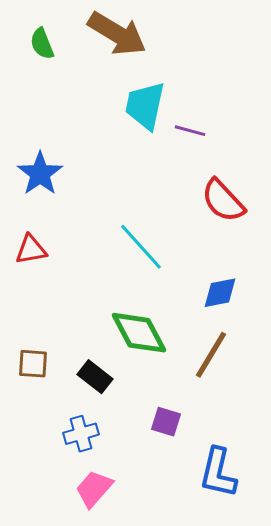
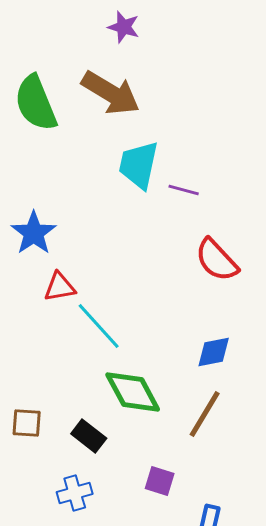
green semicircle: (42, 44) -> (36, 103), size x1.8
cyan line: (141, 247) -> (99, 326), moved
red triangle: (31, 250) -> (60, 287), moved

